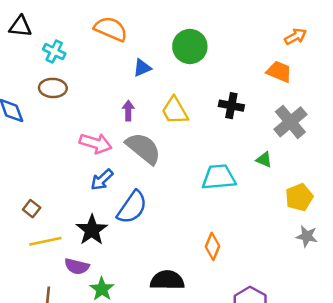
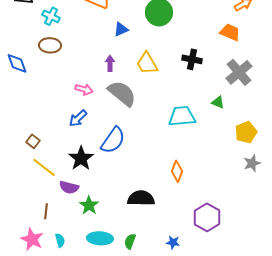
pink arrow: (96, 143) -> (84, 89), size x0.7
blue arrow: (102, 180) -> (78, 118), moved
gray star: (307, 236) -> (252, 163), turned -30
yellow line: (45, 241) -> (44, 167), turned 50

